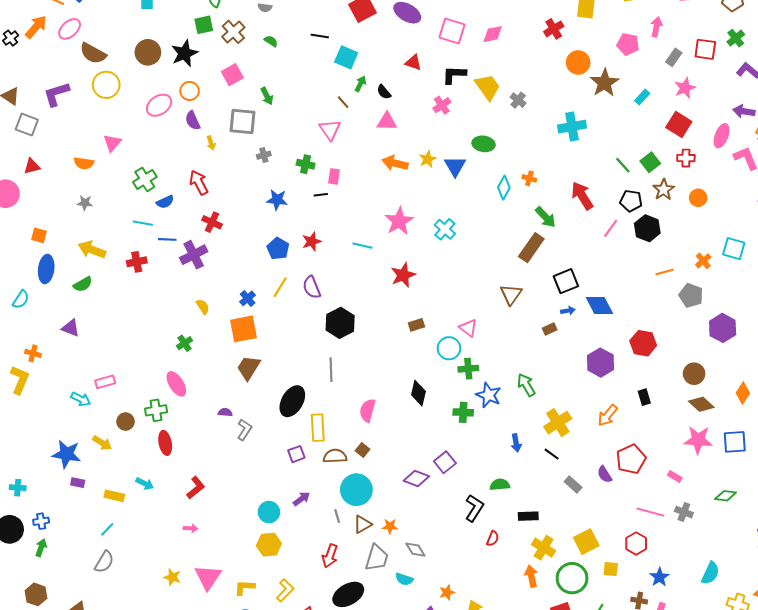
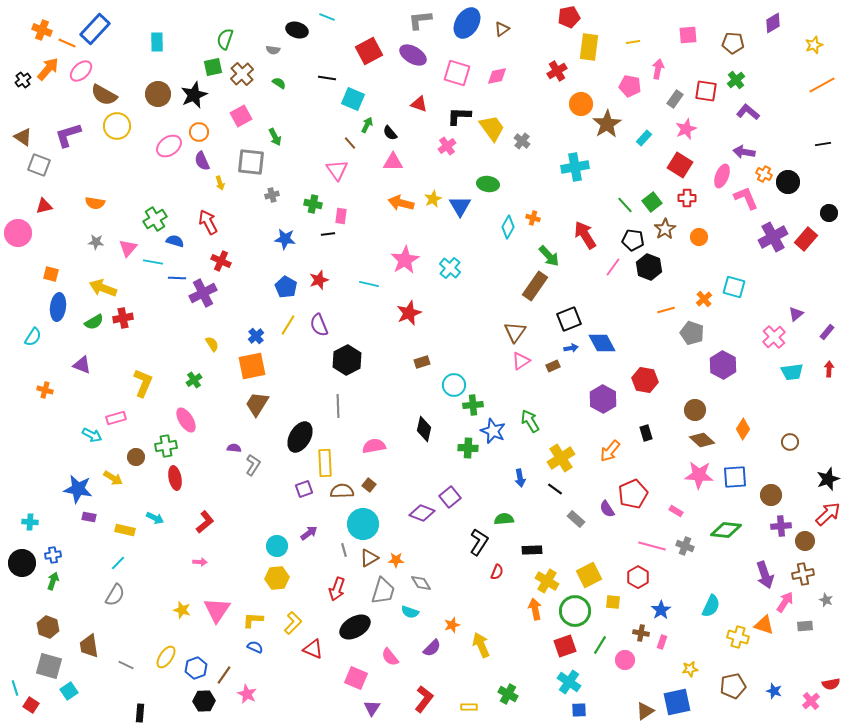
pink triangle: (112, 143) -> (128, 248), moved
blue semicircle: (165, 202) -> (175, 241), turned -138
red cross: (137, 262) -> (123, 318), moved
pink triangle: (468, 328) -> (521, 361), moved, turned 48
yellow L-shape: (20, 380) -> (143, 383), moved
pink semicircle: (368, 410) -> (374, 446), turned 65
green diamond: (726, 496) -> (726, 530), size x1.4

